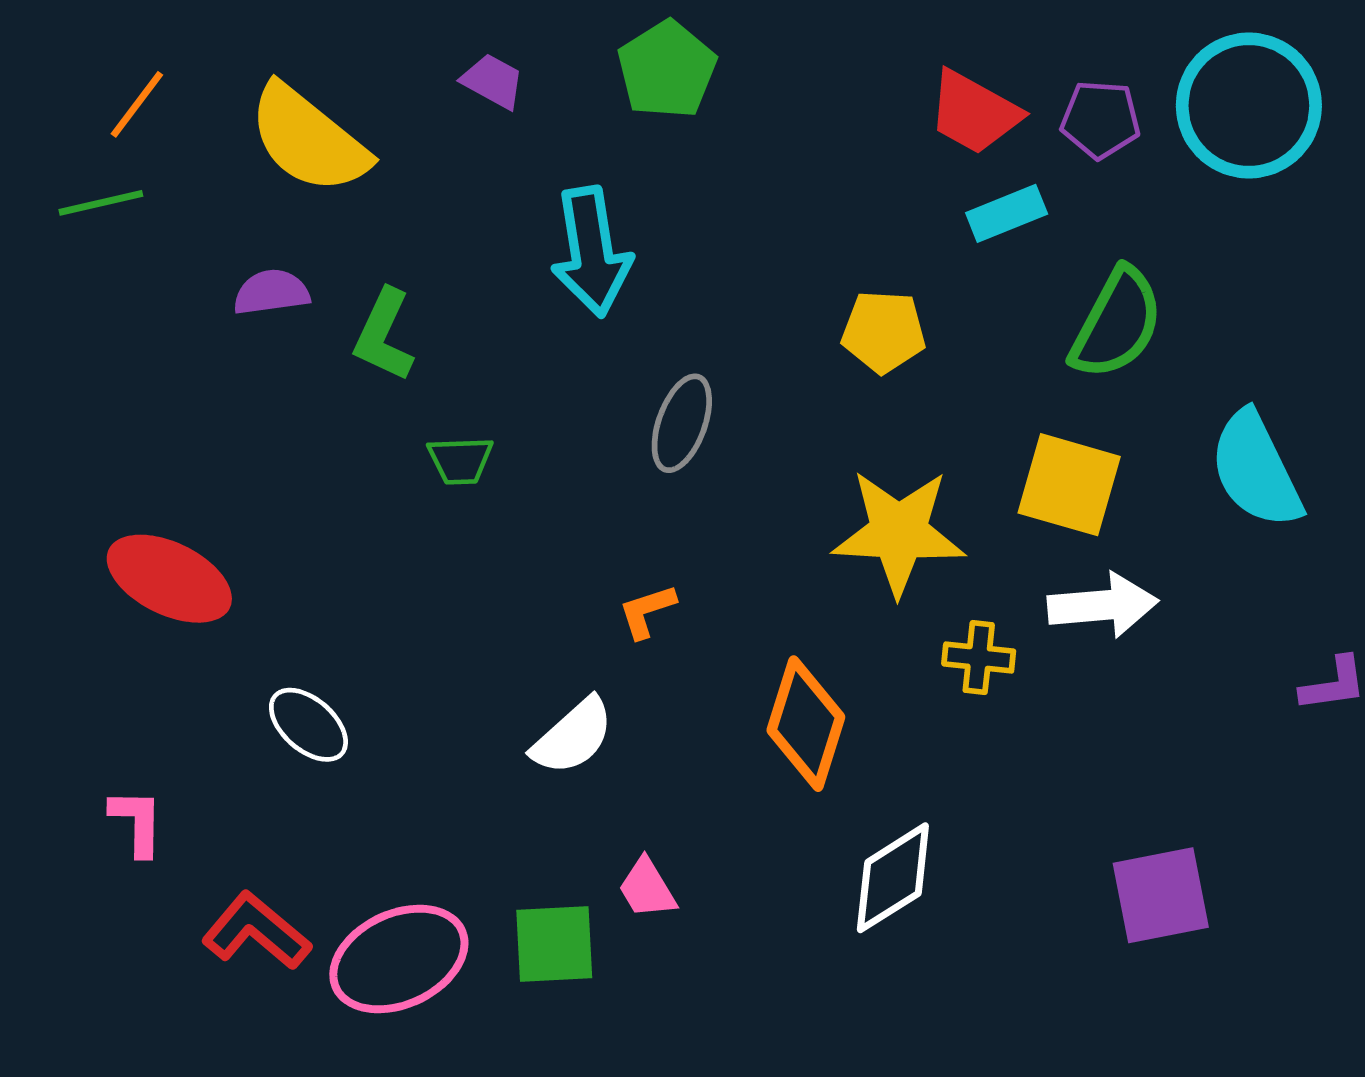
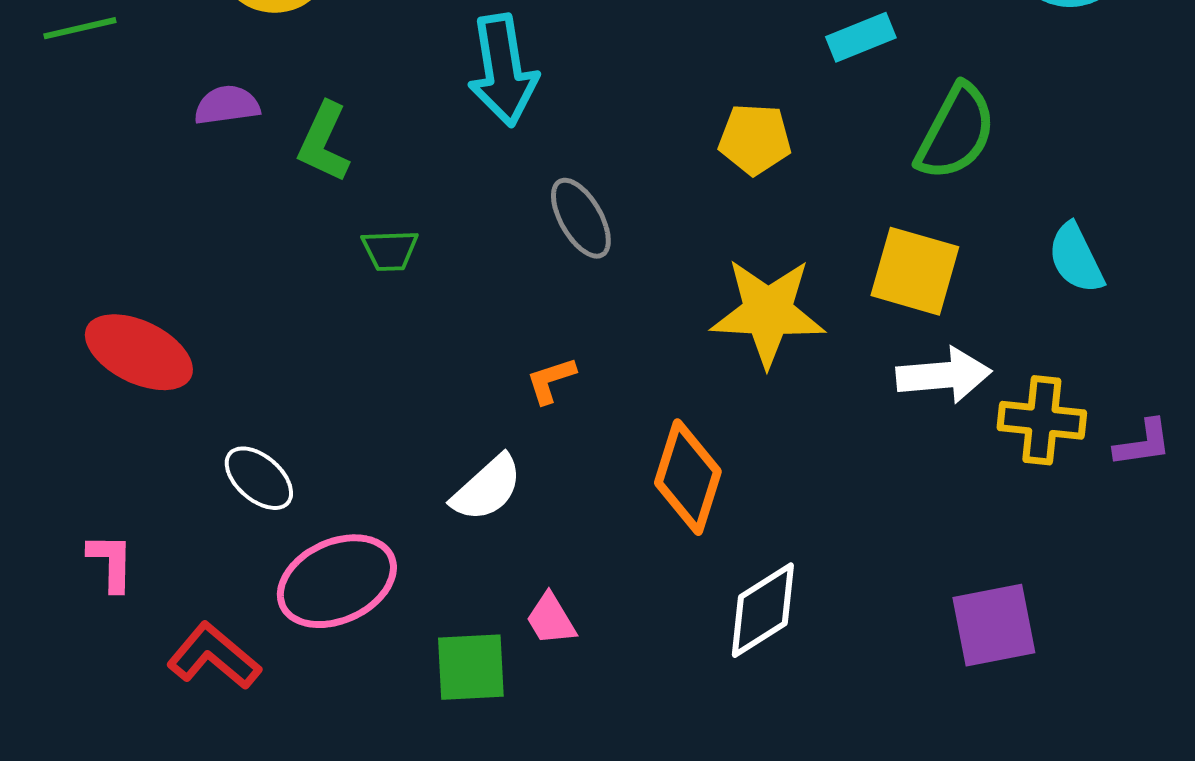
gray ellipse: (682, 423) -> (581, 218), turned -50
cyan semicircle: (1256, 470) -> (1076, 258), size x0.7
yellow cross: (979, 657) -> (1042, 420), moved, size x1.4
pink ellipse: (399, 959) -> (337, 581), moved

